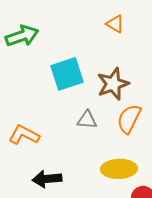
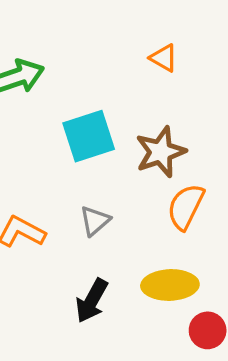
gray triangle: (87, 120) -> (95, 221), moved, turned -45
black arrow: (47, 179) -> (92, 301), moved, turned -56

